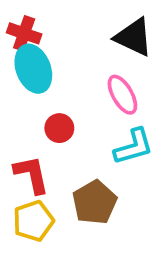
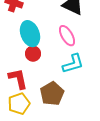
cyan ellipse: (33, 69) -> (30, 34), moved

